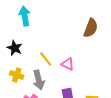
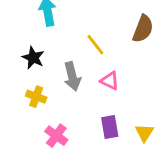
yellow line: (46, 59) -> (95, 45), moved
gray arrow: (39, 80) -> (72, 76), moved

